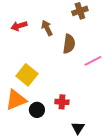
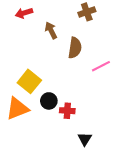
red arrow: (19, 26) -> (24, 13), moved
black circle: (37, 110) -> (49, 101), moved

